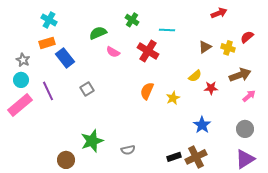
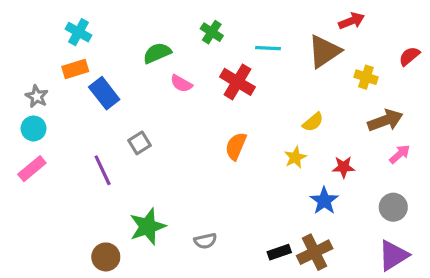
red semicircle: (247, 37) -> (409, 56), moved
brown triangle: (205, 47) -> (324, 51), moved, size x1.6
red star: (211, 88) -> (343, 167), moved
purple line: (48, 91) -> (103, 170), moved
yellow star: (173, 98) -> (295, 157), moved
pink rectangle: (20, 105) -> (32, 169), size x0.7

